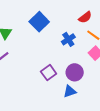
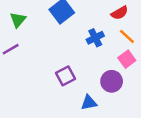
purple circle: (75, 72) -> (112, 81), moved

